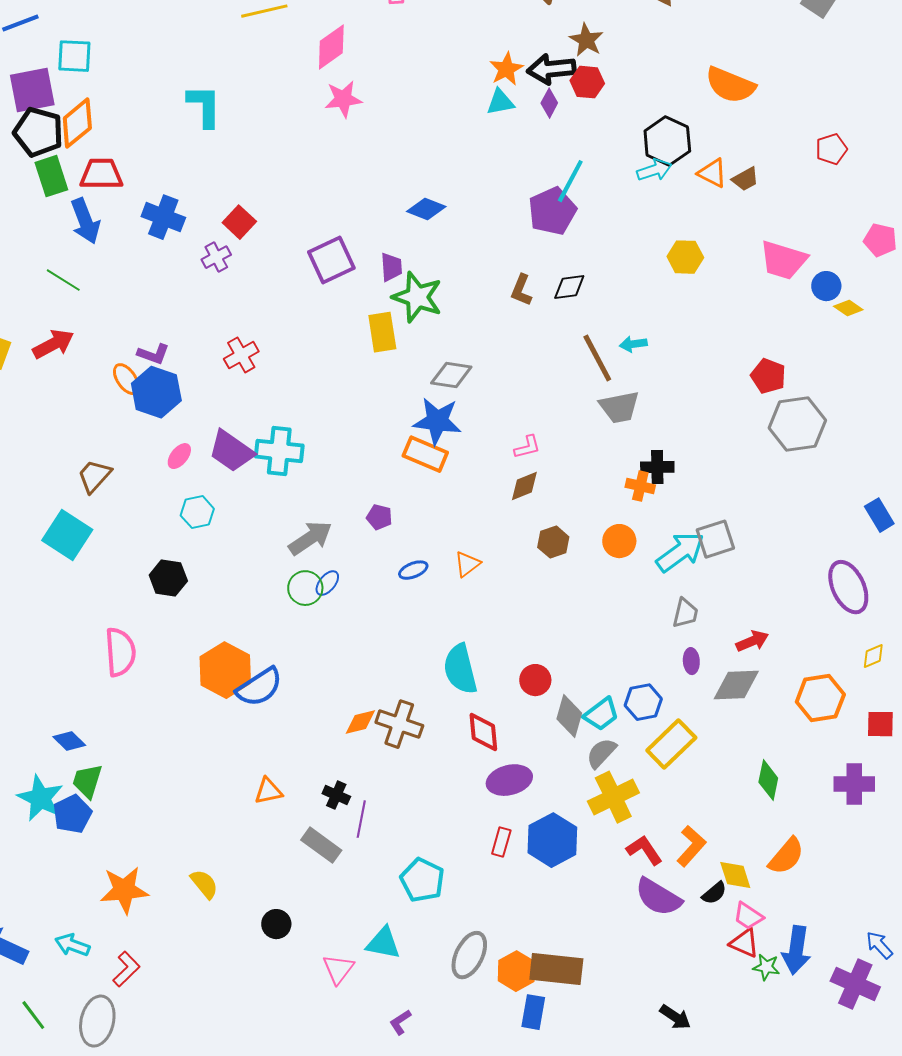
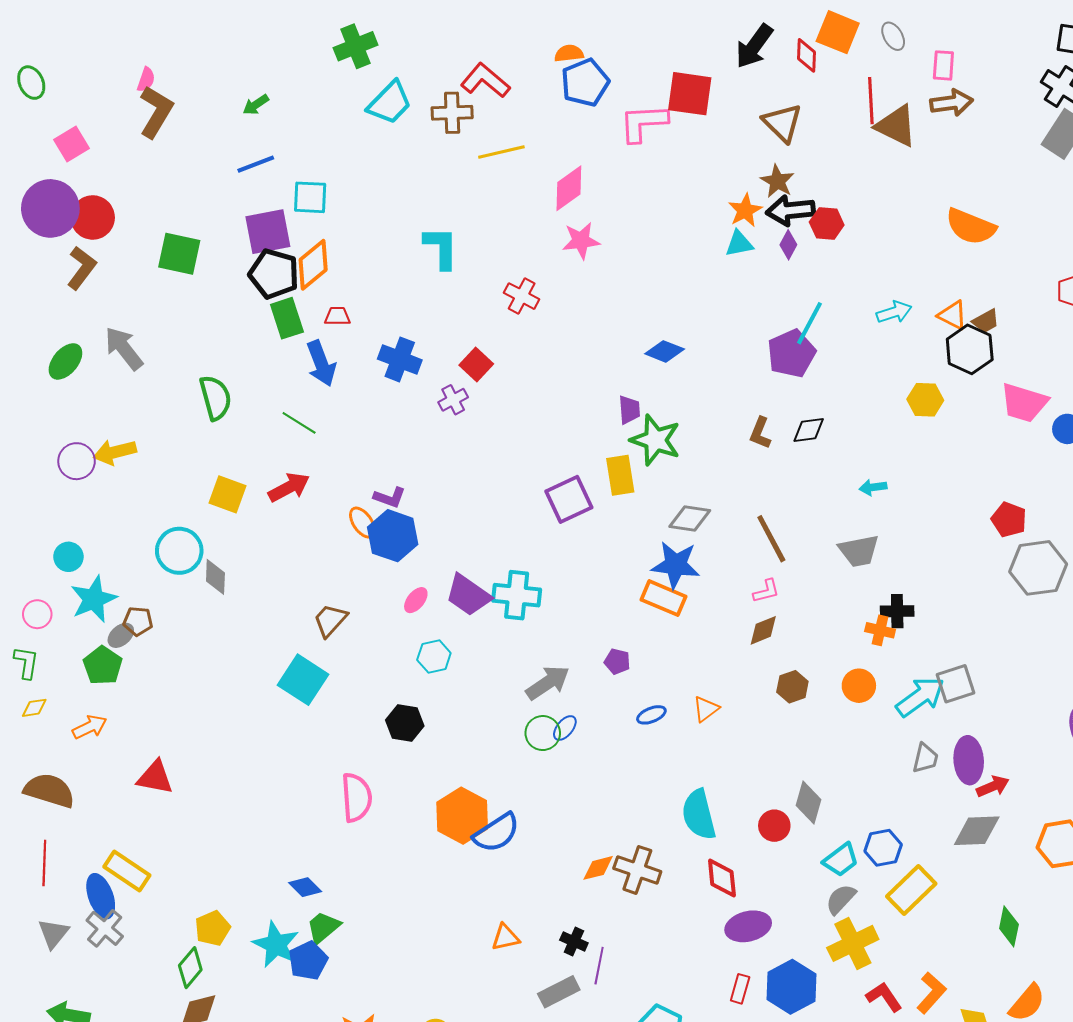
brown star: (586, 40) -> (777, 181), moved
black hexagon: (667, 141) -> (970, 349), moved
red trapezoid: (101, 174) -> (337, 316), size x0.6
purple square: (331, 260) -> (569, 499), moved
red cross: (241, 355) -> (522, 296), moved, turned -32
brown line: (597, 358) -> (771, 539), moved
purple ellipse: (691, 661) -> (969, 760), moved, size x1.8
gray diamond: (569, 716) -> (809, 802), moved
green trapezoid: (87, 781) -> (323, 927), turned 33
gray rectangle: (321, 845) -> (559, 992), turned -63

